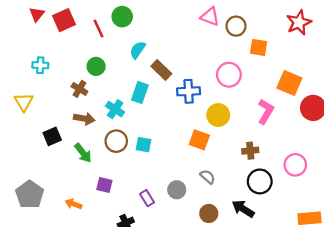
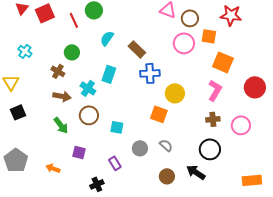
red star: (299, 23) -> (231, 15), moved, turned 30
cyan cross: (40, 65) -> (25, 51), turned 32
brown rectangle: (161, 70) -> (137, 49), moved
pink circle: (229, 75) -> (184, 43), moved
orange square: (289, 83) -> (223, 62), moved
black square: (52, 136) -> (18, 112), moved
cyan square: (144, 145) -> (117, 127), moved
brown cross: (250, 151) -> (213, 119), moved
pink circle: (295, 165) -> (241, 125), moved
gray circle: (177, 190) -> (140, 148), moved

